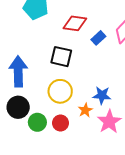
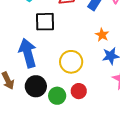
black square: (61, 57) -> (45, 22), moved
orange star: (85, 110) -> (102, 35), moved

